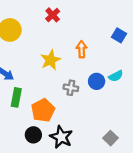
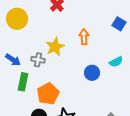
blue circle: (97, 81) -> (92, 73), moved
gray cross: (71, 88) -> (38, 60), moved

